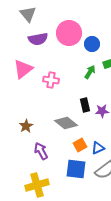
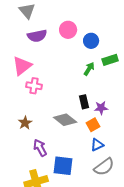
pink circle: (69, 33) -> (68, 30), size x0.7
pink cross: (51, 80) -> (34, 86), moved
orange square: (80, 145) -> (93, 125), moved
blue square: (76, 169) -> (63, 166), moved

